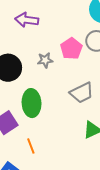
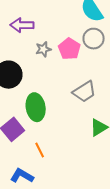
gray star: (45, 60) -> (43, 49), moved

